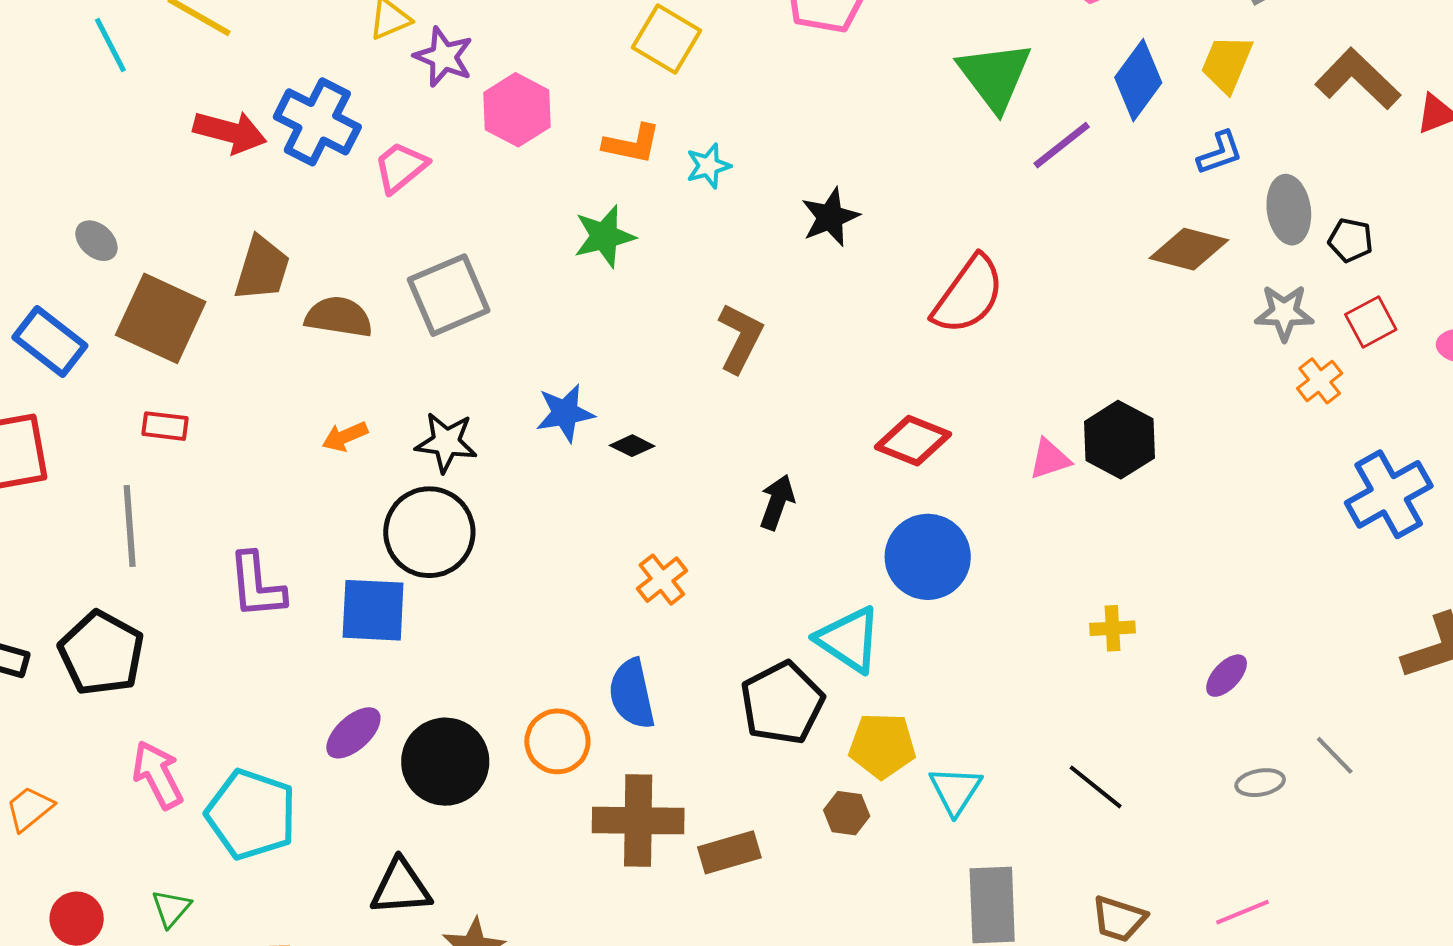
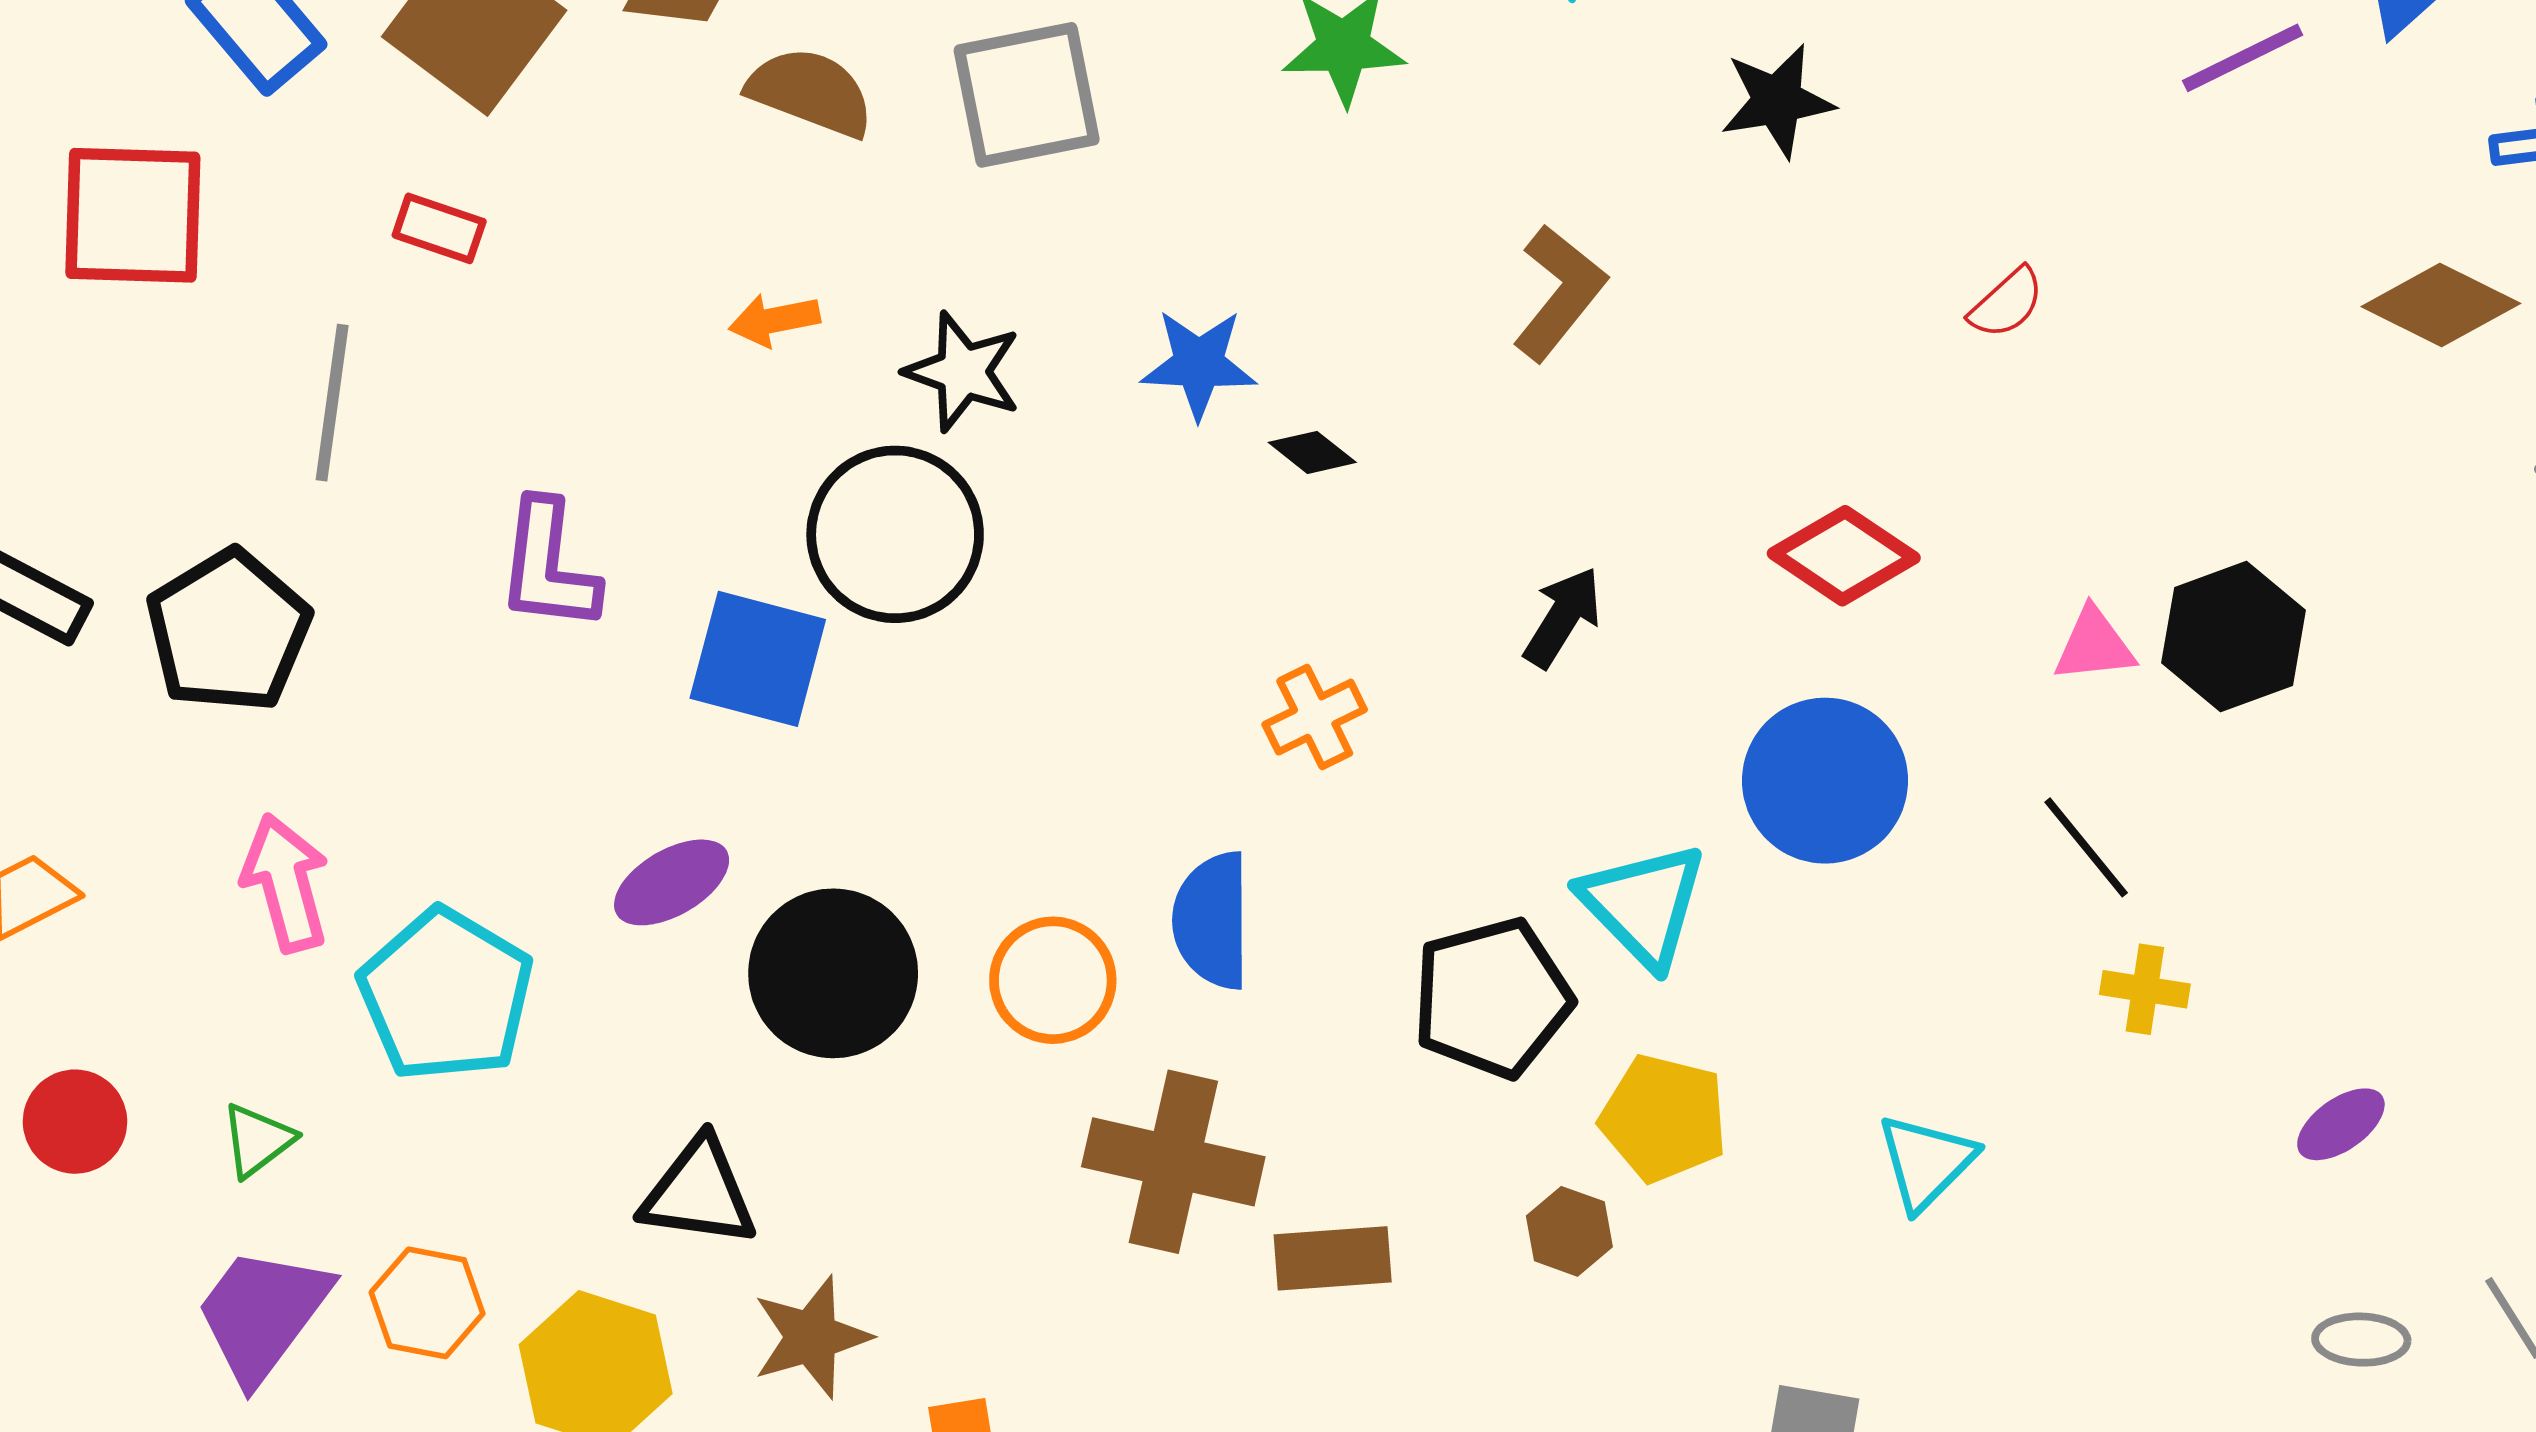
red semicircle: (968, 295) -> (2007, 303), size x0.5
black line: (1096, 787) -> (2086, 847), moved
cyan triangle: (955, 790) -> (1926, 1162), moved

